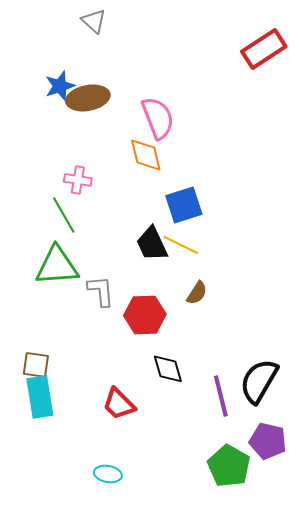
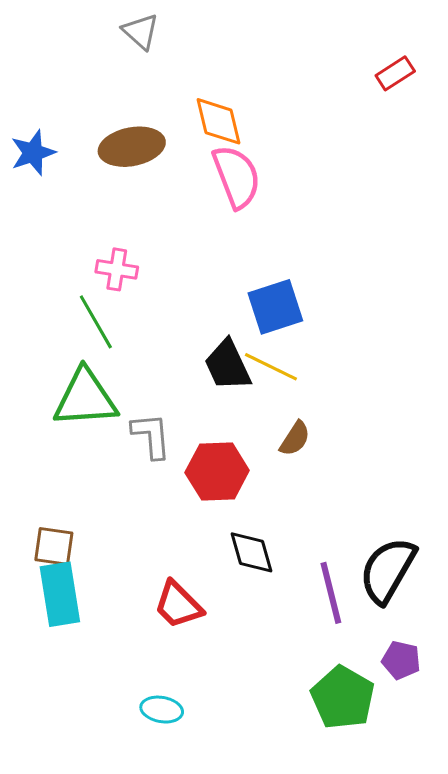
red rectangle: (264, 49) -> (395, 73), size x0.6
blue star: (60, 86) -> (33, 153), moved
orange diamond: (146, 155) -> (219, 121), moved
purple pentagon: (268, 441) -> (401, 660), size x0.7

